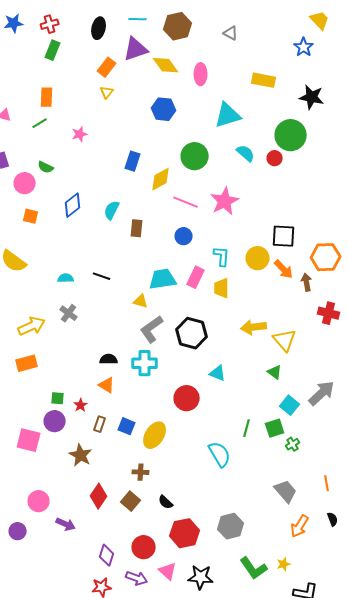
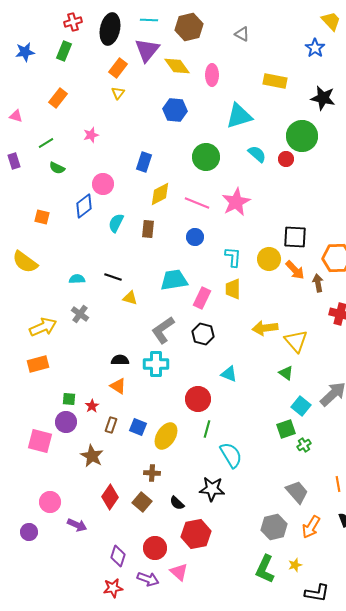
blue star: (14, 23) -> (25, 52), moved
red cross: (50, 24) -> (73, 22), moved
black ellipse: (99, 28) -> (110, 29), size x1.4
purple triangle: (136, 49) -> (147, 50), turned -32
orange rectangle: (47, 97) -> (58, 98), turned 36
green line: (40, 123) -> (46, 143), moved
yellow diamond: (161, 179) -> (160, 194), moved
pink circle: (25, 183) -> (103, 184), moved
cyan semicircle: (112, 210) -> (116, 223), moved
pink rectangle: (196, 277) -> (202, 298), moved
yellow triangle: (141, 301) -> (130, 298), moved
black hexagon: (192, 333) -> (203, 334), size x0.7
green line: (247, 428) -> (207, 429), moved
gray hexagon: (231, 526) -> (274, 527), moved
green L-shape: (254, 568) -> (265, 569), turned 60
black star: (201, 577) -> (212, 489), moved

